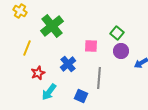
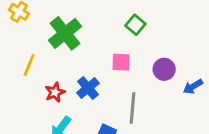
green square: (117, 33) -> (135, 25), moved
red star: (38, 73) -> (55, 92), moved

